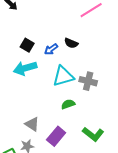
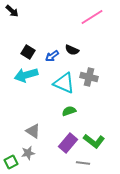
cyan triangle: (63, 76) -> (64, 83), turned 40
gray cross: (88, 81) -> (89, 77), moved
purple rectangle: (56, 136) -> (68, 143), moved

